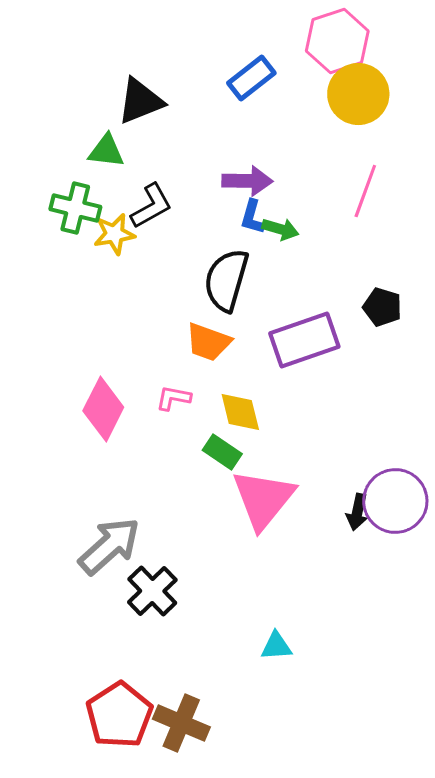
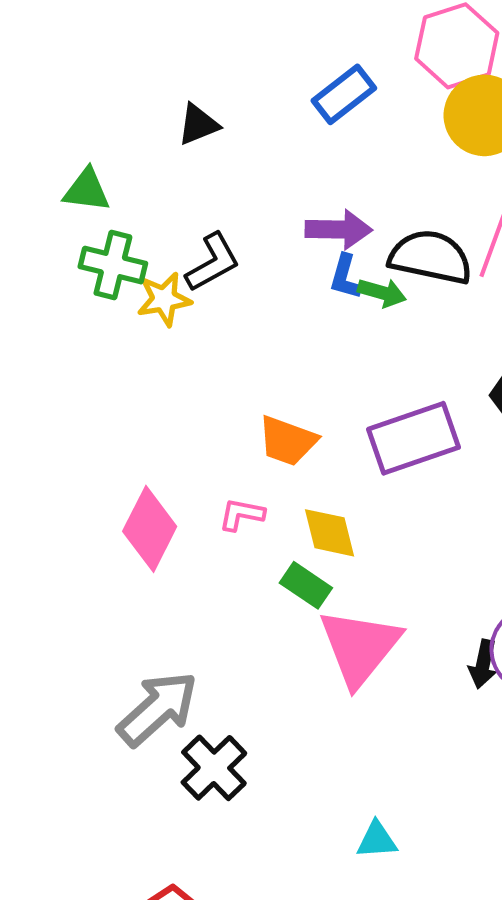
black triangle: (140, 101) -> (198, 125), size x0.7
green triangle: (106, 151) -> (87, 190), moved
black semicircle: (226, 280) -> (431, 257), moved, turned 86

